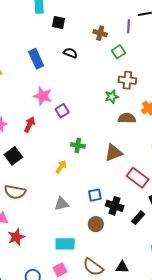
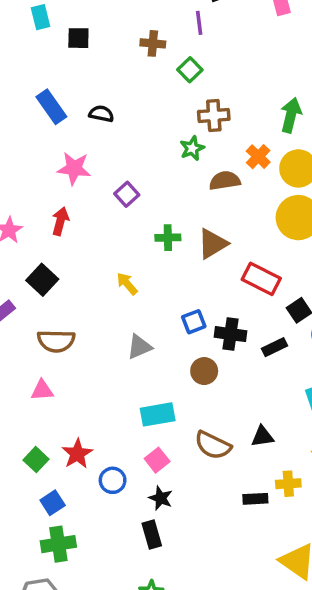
black semicircle: (70, 53) -> (101, 114), moved
purple square: (62, 111) -> (127, 194), moved
green cross: (78, 145) -> (168, 238), moved
yellow arrow: (61, 167) -> (127, 284), turned -64
black rectangle: (138, 218) -> (274, 347), turned 32
red star: (16, 237) -> (77, 454), moved

